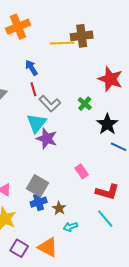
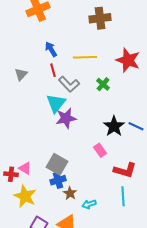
yellow line: (62, 43) -> (85, 57), moved
black star: (107, 124) -> (114, 126), moved
purple star: (47, 139) -> (66, 118), turned -30
brown star: (59, 208) -> (70, 193), moved
cyan line: (105, 219) -> (123, 196), turned 36

